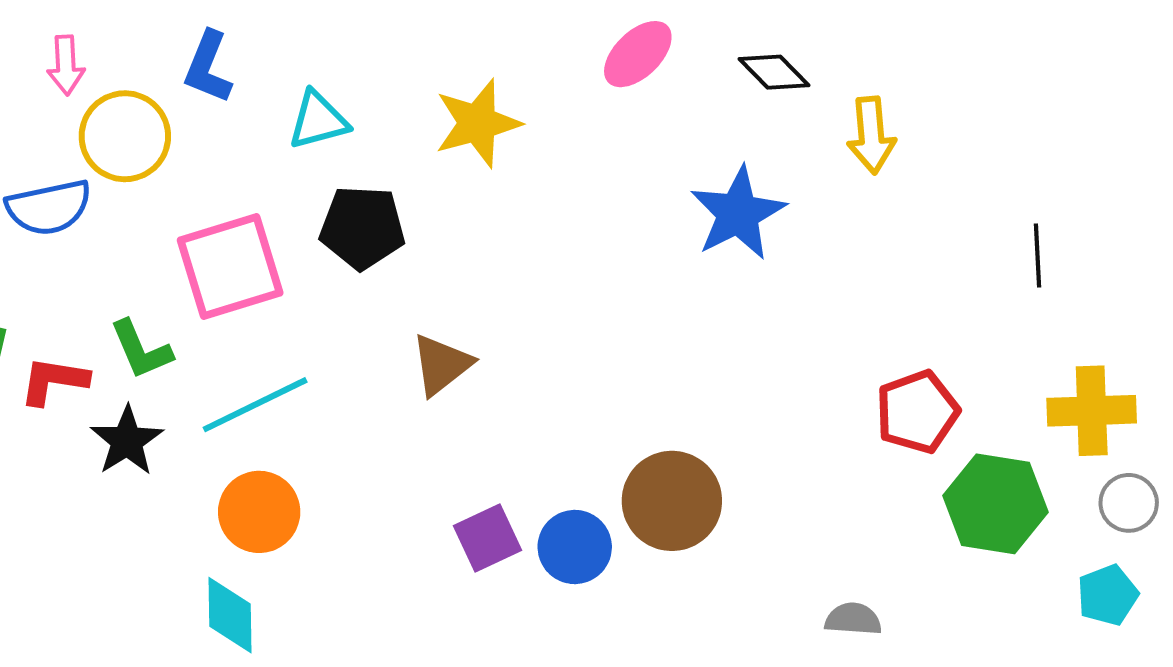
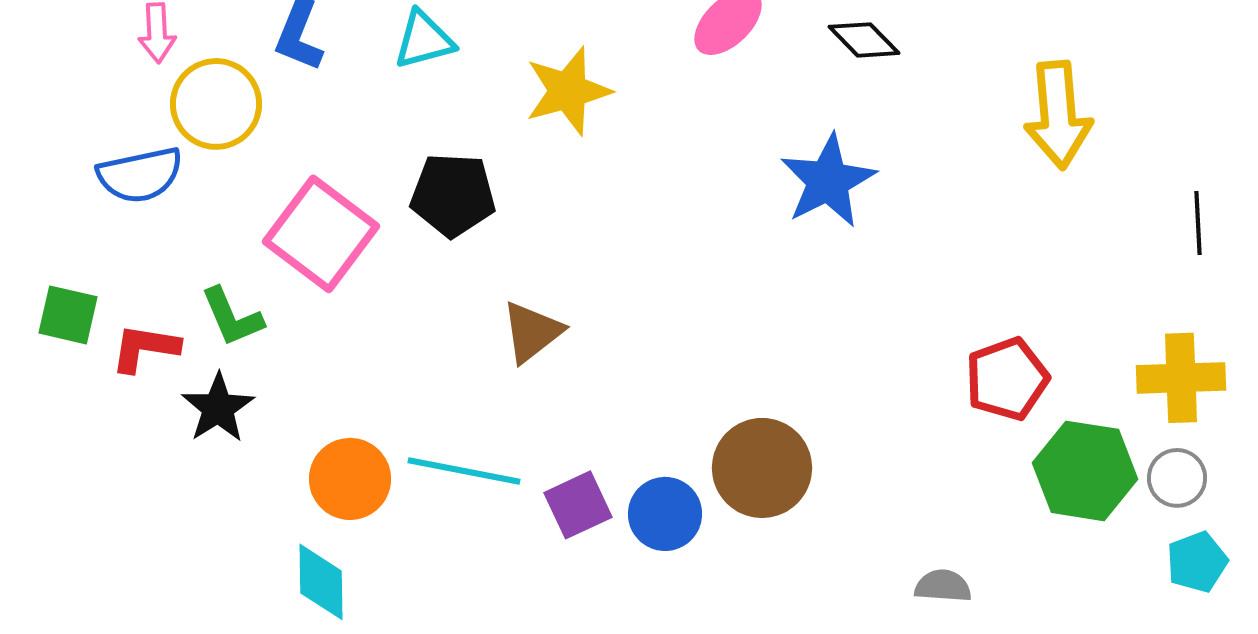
cyan triangle: (318, 120) -> (424, 40), moved
yellow arrow: (871, 135) -> (1058, 115), moved, size x1.4
black line: (1038, 255) -> (1198, 223), moved
pink square: (230, 266) -> (321, 234), turned -36
cyan line: (255, 405) -> (464, 471), moved, turned 37
gray circle: (1129, 503) -> (1177, 478), moved

